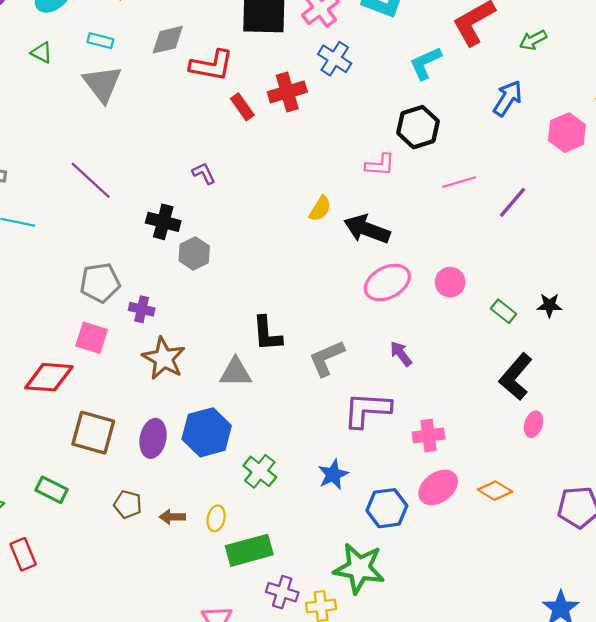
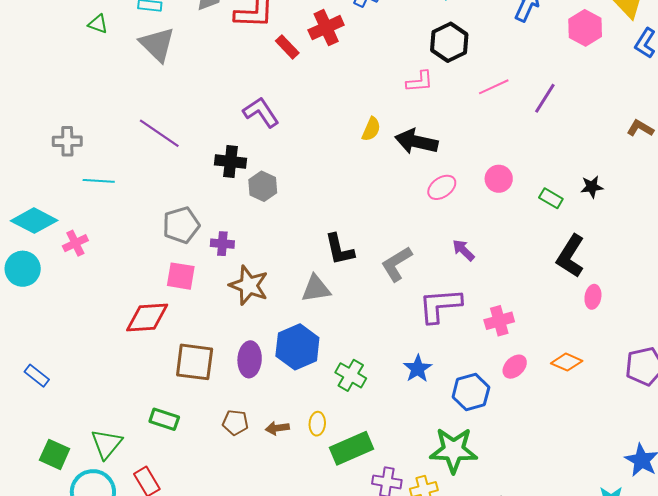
purple L-shape: (204, 173) -> (261, 112), size x1.6
pink ellipse: (387, 283) -> (442, 187), size x0.7
pink ellipse: (438, 487) -> (515, 367), size x0.7

